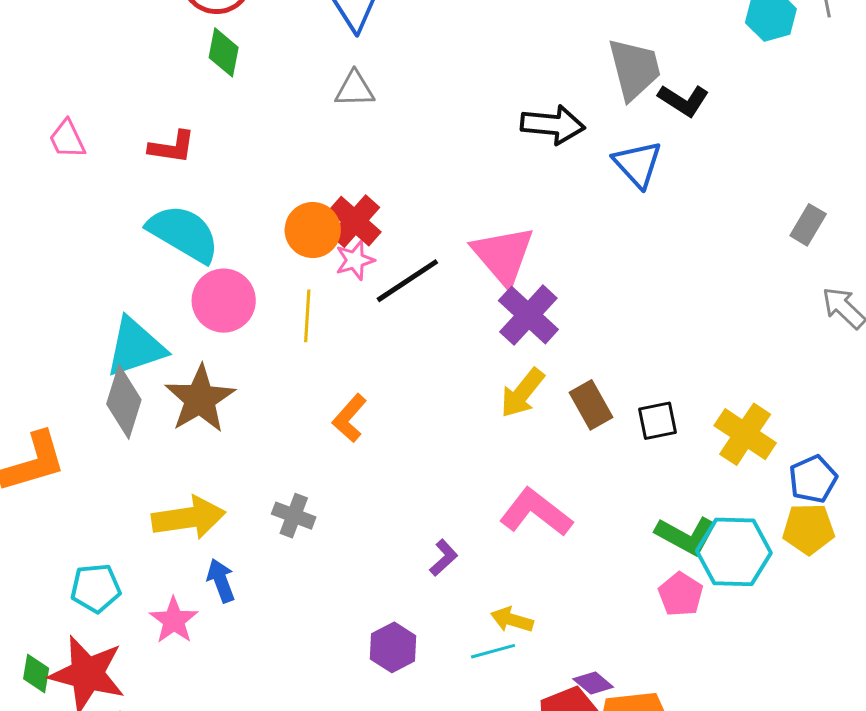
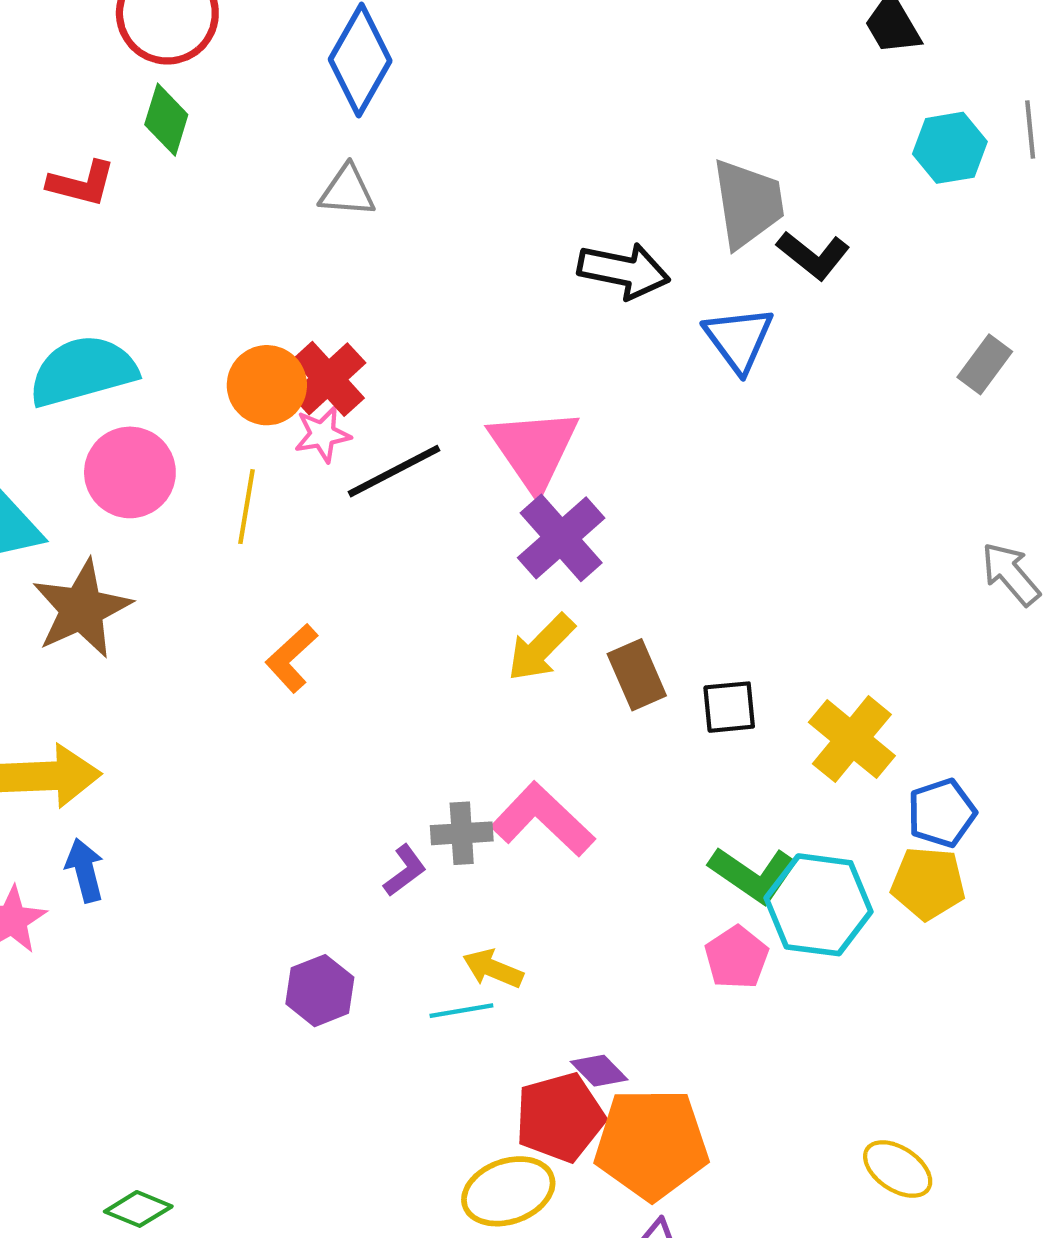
red L-shape: (172, 147) -> (81, 183), moved
gray rectangle: (808, 225) -> (985, 364), moved
cyan semicircle: (184, 233) -> (83, 371), turned -52
gray cross: (294, 516) -> (462, 833), moved, turned -30

